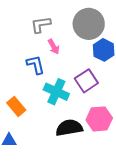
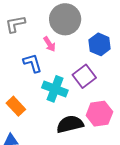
gray circle: (89, 24) -> (65, 19), moved
gray L-shape: (41, 25) -> (15, 24), moved

